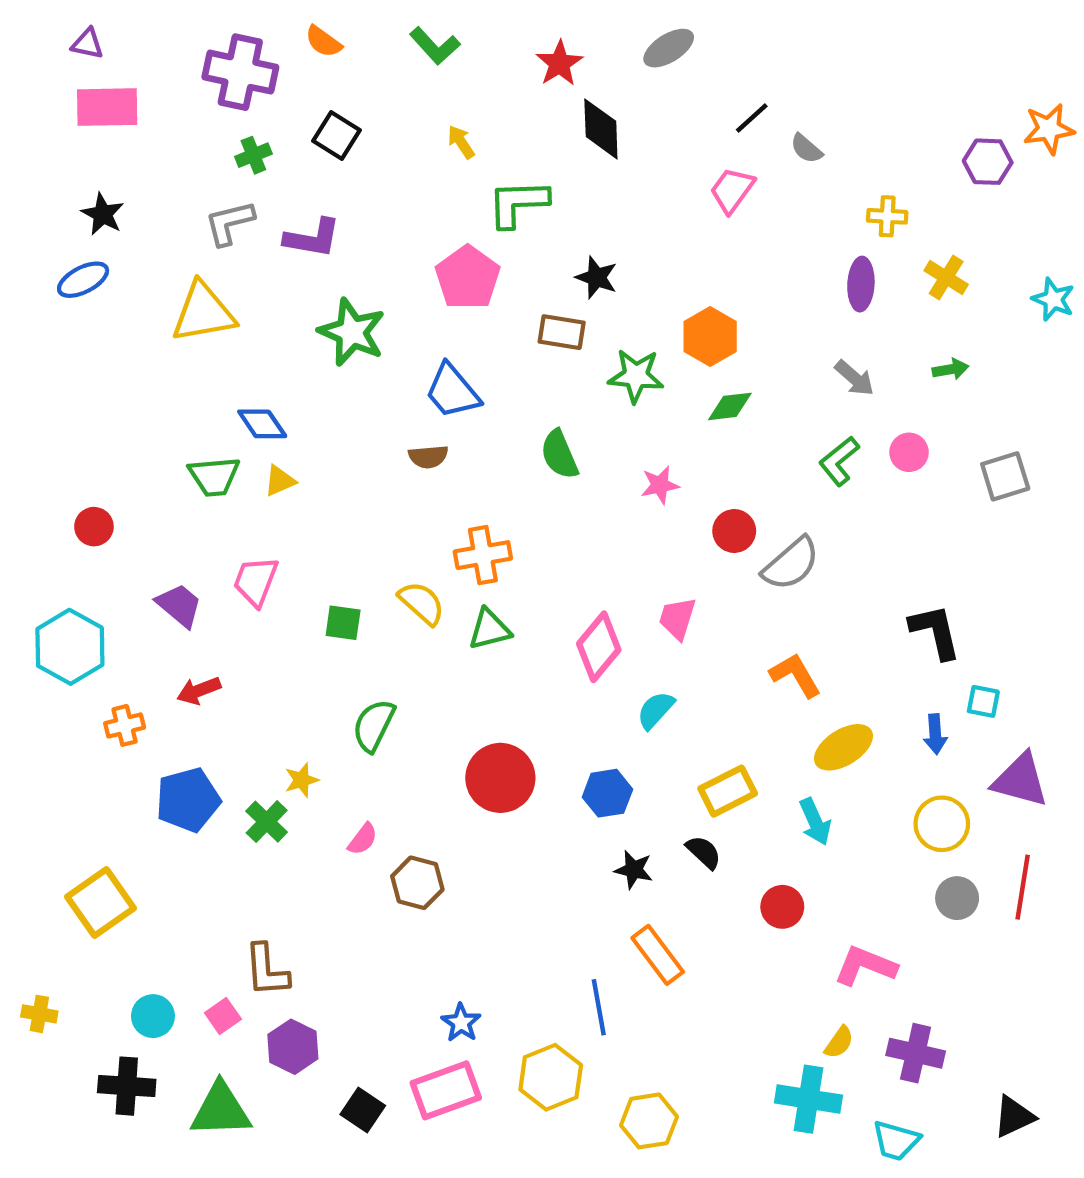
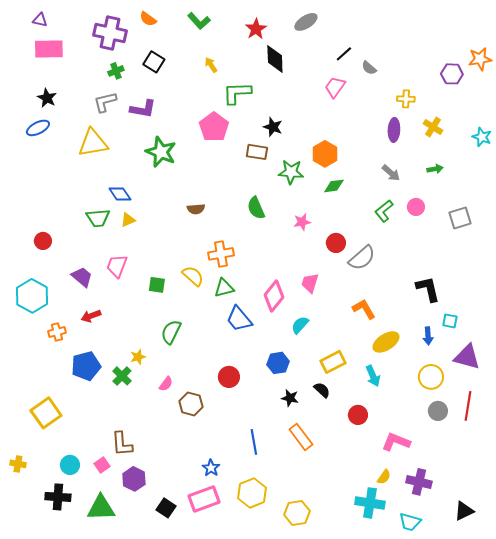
blue trapezoid: (452, 391) -> (239, 319), moved
red circle: (500, 778) -> (229, 377), moved, size x0.7
blue line: (599, 1007) -> (254, 442), moved

